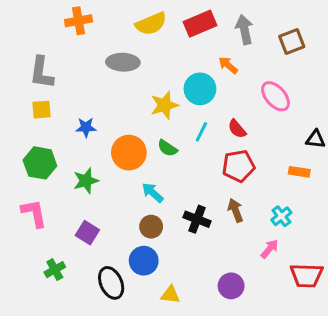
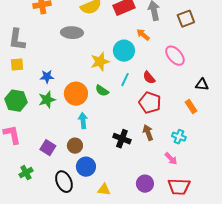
red pentagon: (238, 166) -> (150, 103), turned 30
orange rectangle: (299, 172) -> (191, 107), turned 48
green star: (86, 181) -> (47, 100), moved
cyan arrow: (153, 193) -> (83, 121), moved, turned 42
cyan cross: (281, 216) -> (179, 137), turned -32
brown circle: (151, 227) -> (75, 146), moved
pink arrow: (270, 249) -> (171, 159), turned 96
red trapezoid: (307, 276) -> (179, 187), moved

